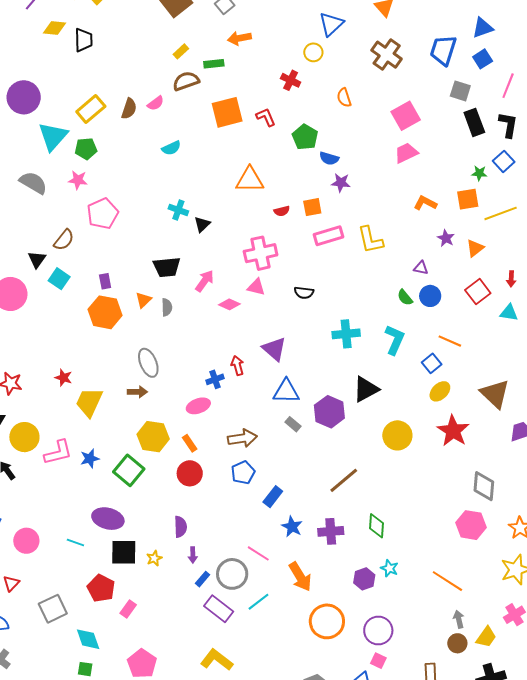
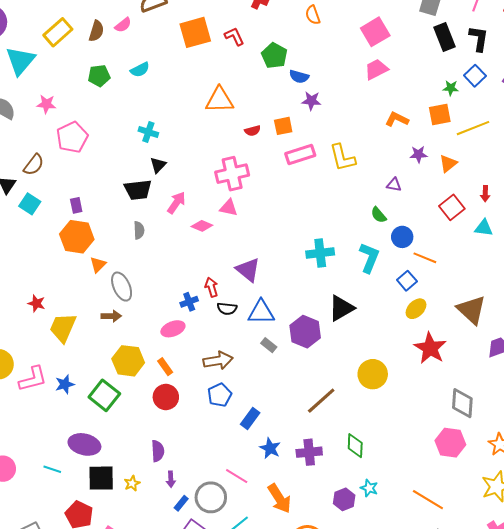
green pentagon: (86, 149) -> (99, 76), moved
black triangle: (202, 224) -> (158, 165), moved
purple star: (446, 238) -> (419, 154), turned -30
black semicircle: (304, 293) -> (227, 309), moved
blue circle: (430, 296) -> (402, 237), moved
orange triangle: (143, 300) -> (98, 265), moved
yellow circle: (397, 435) -> (373, 374), moved

